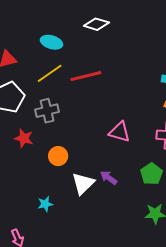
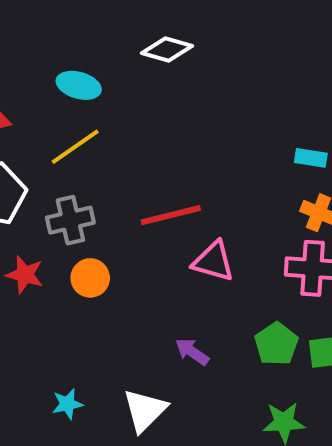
red line: (86, 76) -> (171, 215), moved
orange circle: (58, 156) -> (90, 278), moved
white triangle: (83, 183) -> (145, 410), moved

